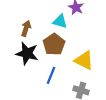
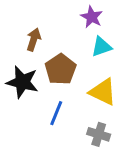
cyan triangle: (60, 21) -> (101, 47), moved, turned -35
brown arrow: (26, 28) -> (34, 40), moved

